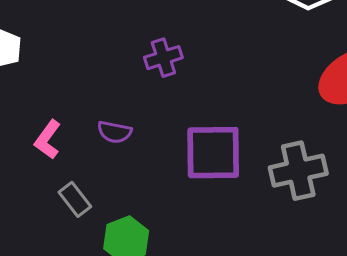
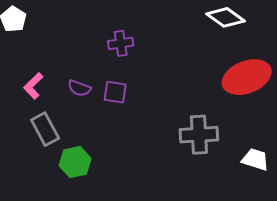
purple square: (213, 153) -> (115, 92), moved, size x0.6
gray rectangle: (75, 199) -> (45, 129), size x1.4

